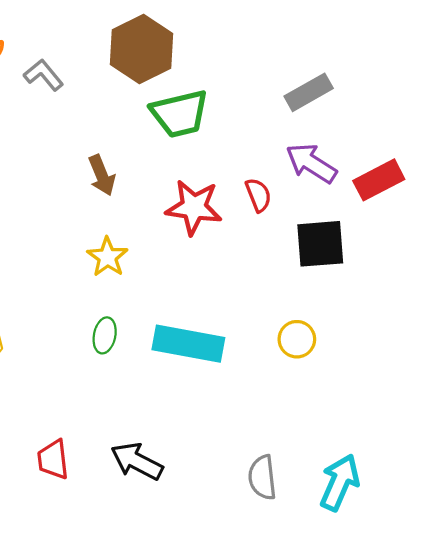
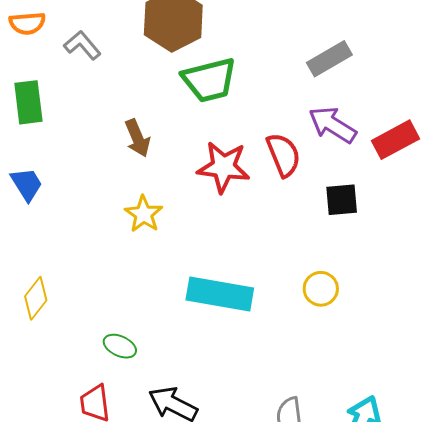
red semicircle: (258, 195) -> (284, 155), size x1.4
black square: (320, 244) -> (342, 200), size x0.7
green ellipse: (105, 335) -> (120, 346), moved, turned -76

